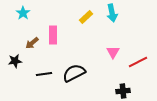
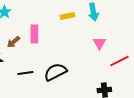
yellow rectangle: (86, 17) -> (67, 16), turned 32
pink triangle: (113, 52) -> (99, 43), moved

